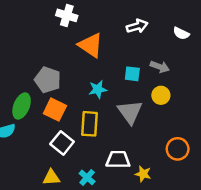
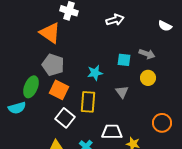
white arrow: (137, 26) -> (115, 20), moved
orange triangle: (91, 45) -> (50, 33), moved
gray triangle: (130, 112) -> (122, 92), size x0.6

